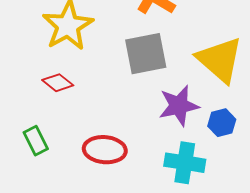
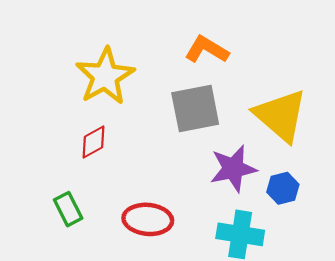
red diamond: (58, 83) -> (94, 142), turned -68

